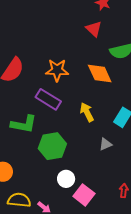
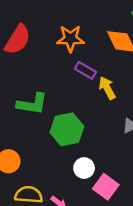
purple rectangle: (48, 99) -> (85, 70), moved, size x0.7

